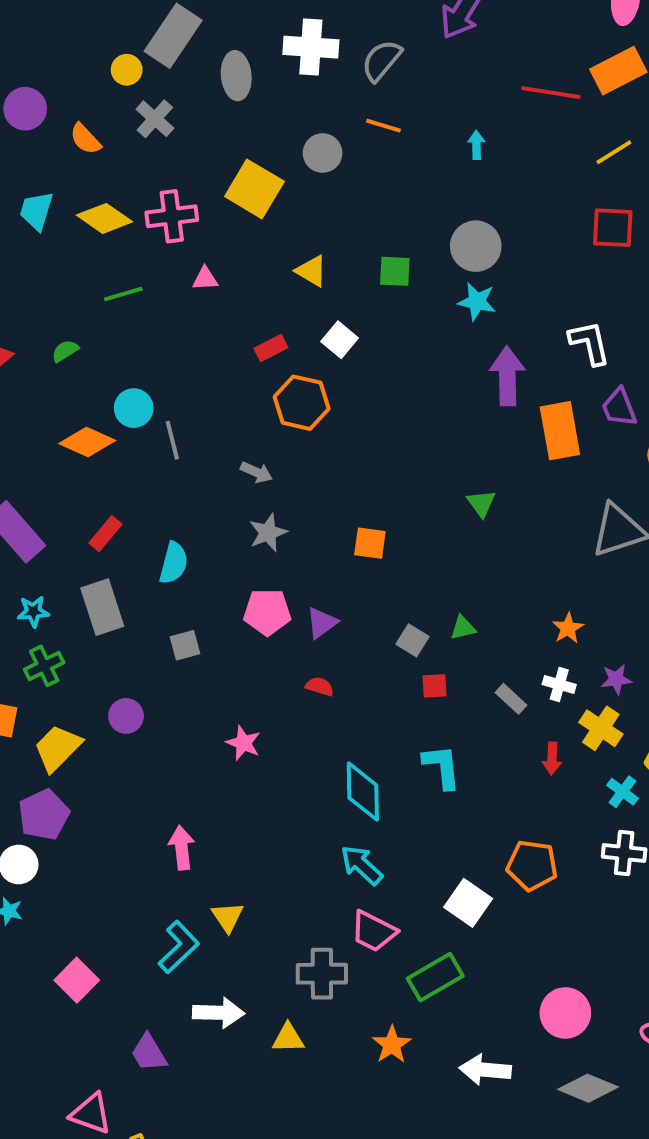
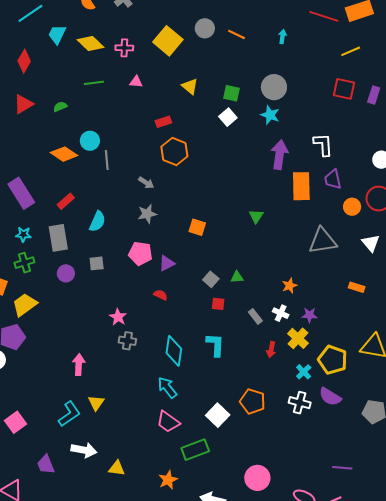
orange line: (383, 126) -> (236, 34), moved
pink cross: (172, 216) -> (124, 48), size x0.7
white square: (340, 340) -> (228, 117), moved
purple circle: (126, 716) -> (66, 273), moved
gray cross: (322, 974) -> (127, 341), moved, size x0.7

